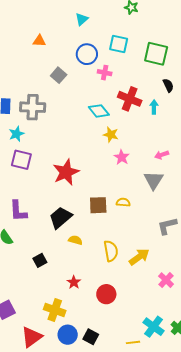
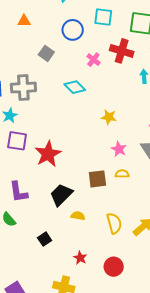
pink cross: (105, 73) -> (93, 60), moved, turned 32
red cross: (130, 99) -> (122, 51), moved
cyan diamond: (99, 111) -> (75, 87), moved
yellow star: (111, 135) -> (109, 117), moved
pink star: (122, 157) -> (119, 149), moved
red star: (66, 172) -> (48, 154), moved

